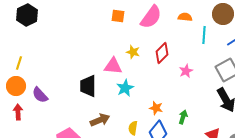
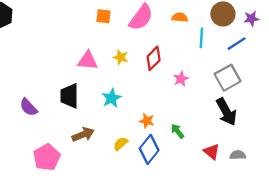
pink triangle: (113, 66) -> (88, 61), moved
purple semicircle: (40, 95) -> (28, 107), moved
green arrow: (183, 117) -> (177, 131), turned -56
yellow semicircle: (133, 128) -> (121, 144), turned 40

